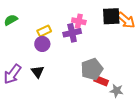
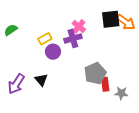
pink cross: (79, 21) -> (79, 26), turned 32
purple circle: (42, 44) -> (53, 52), moved
red rectangle: (101, 81) -> (105, 84), turned 64

